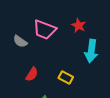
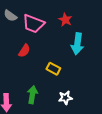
gray semicircle: (20, 41) -> (10, 16), moved
red semicircle: (32, 74) -> (24, 51), moved

